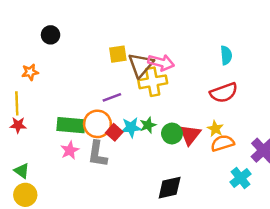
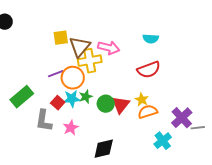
cyan semicircle: (226, 55) -> (151, 39), turned 98
pink arrow: (161, 63) -> (109, 48), moved
orange circle: (97, 124) -> (73, 78), moved
green rectangle: (71, 125) -> (22, 97), turned -45
pink star: (70, 150) -> (71, 128), moved

